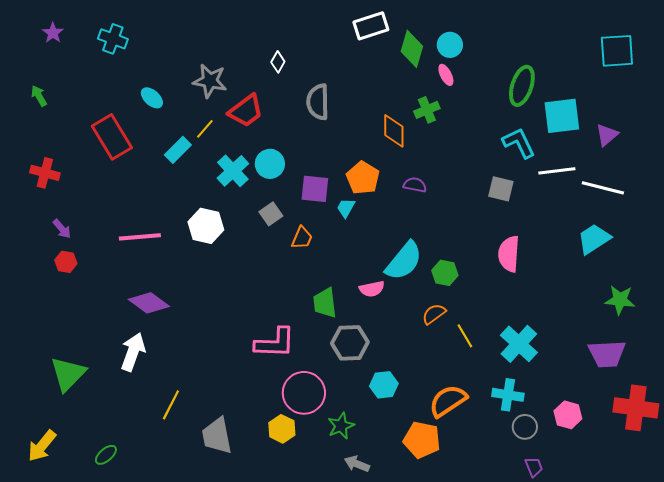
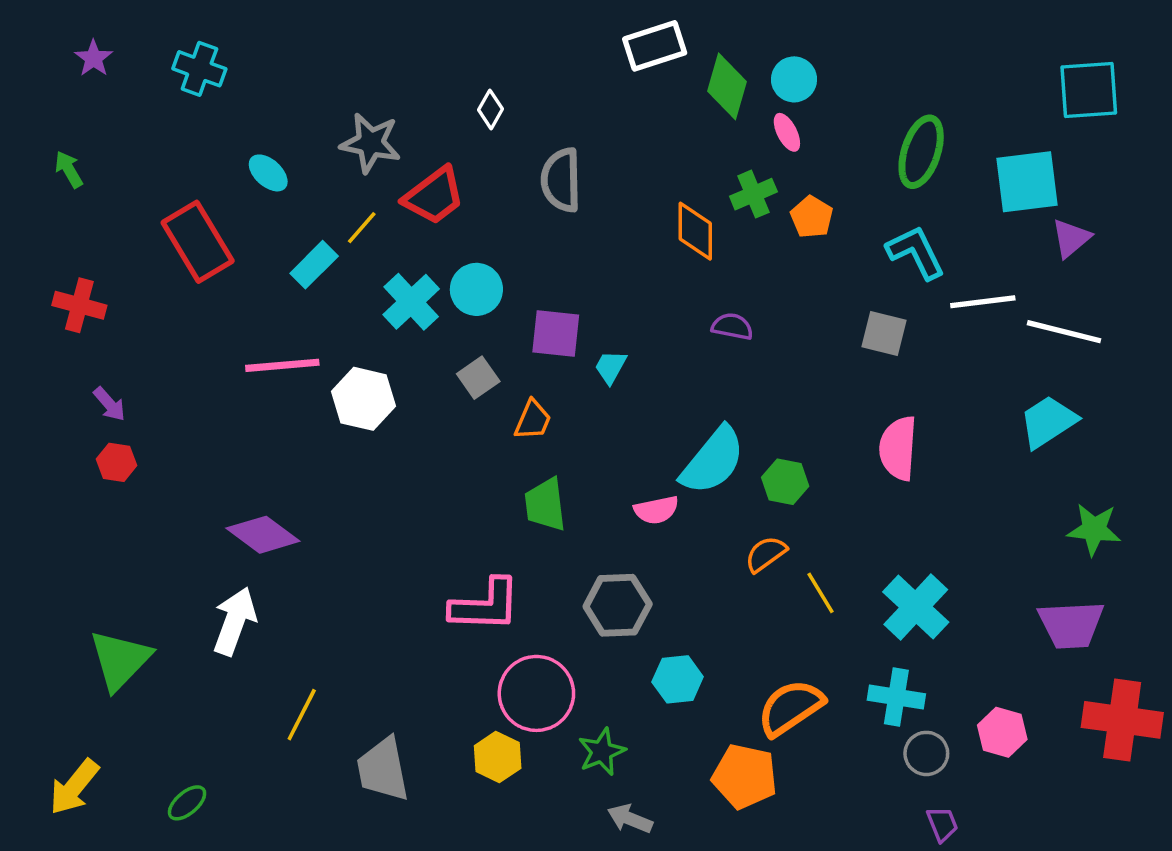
cyan square: (562, 116) -> (1027, 182), moved
orange pentagon: (363, 178) -> (812, 217), moved, size x0.7
pink line: (140, 237) -> (282, 365), moved
green trapezoid: (325, 303) -> (545, 505), moved

